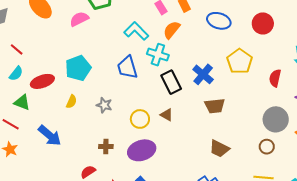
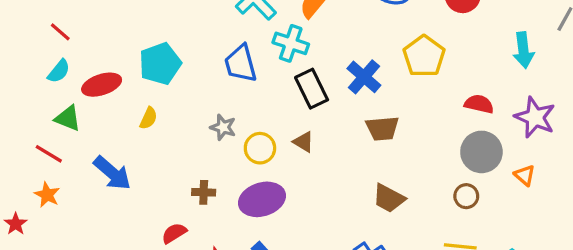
red semicircle: (275, 78) -> (479, 104), moved, turned 90
gray star: (104, 105) -> (223, 127), moved

